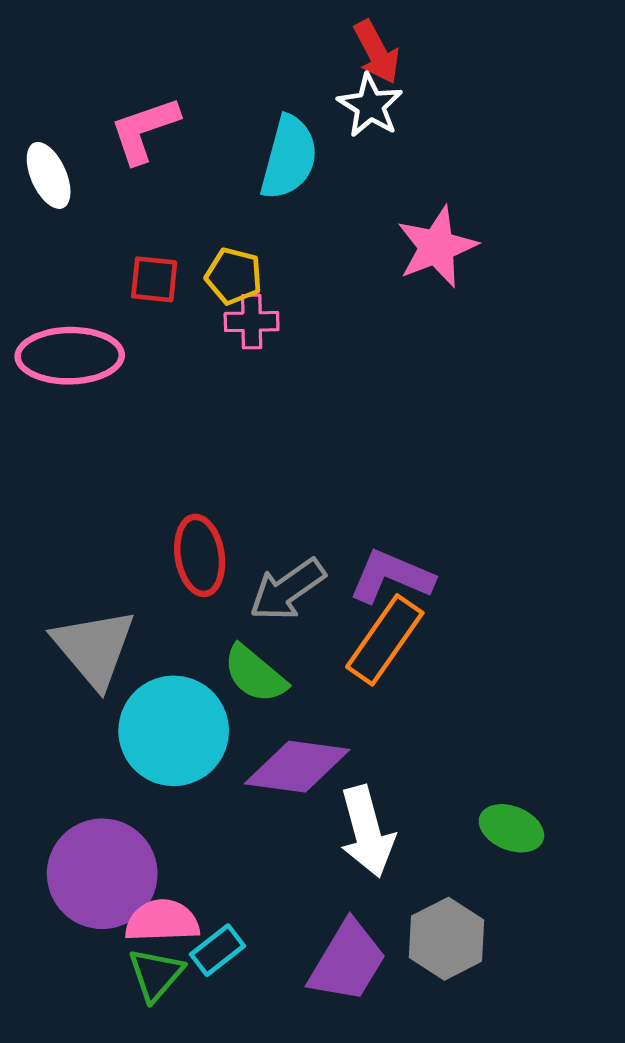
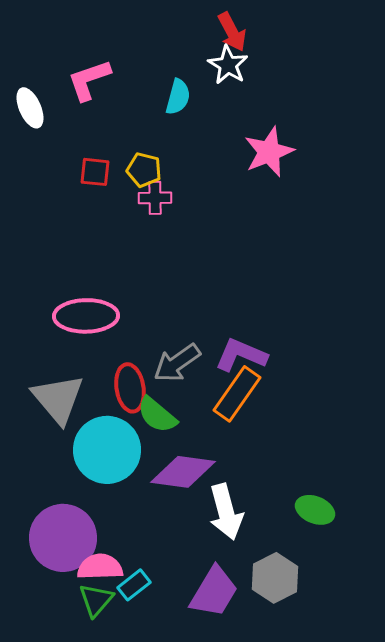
cyan semicircle: (289, 158) -> (178, 97), size x0.7
pink ellipse: (70, 356) -> (86, 316), moved
red ellipse: (200, 555) -> (130, 388), moved

